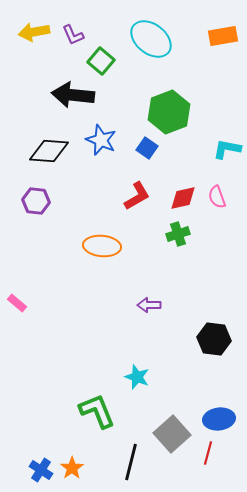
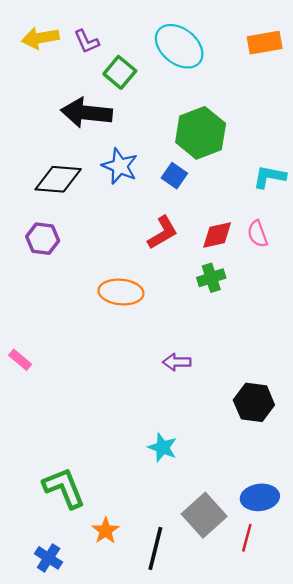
green L-shape: (97, 411) -> (64, 488), moved
orange star: (72, 468) -> (106, 531), moved

